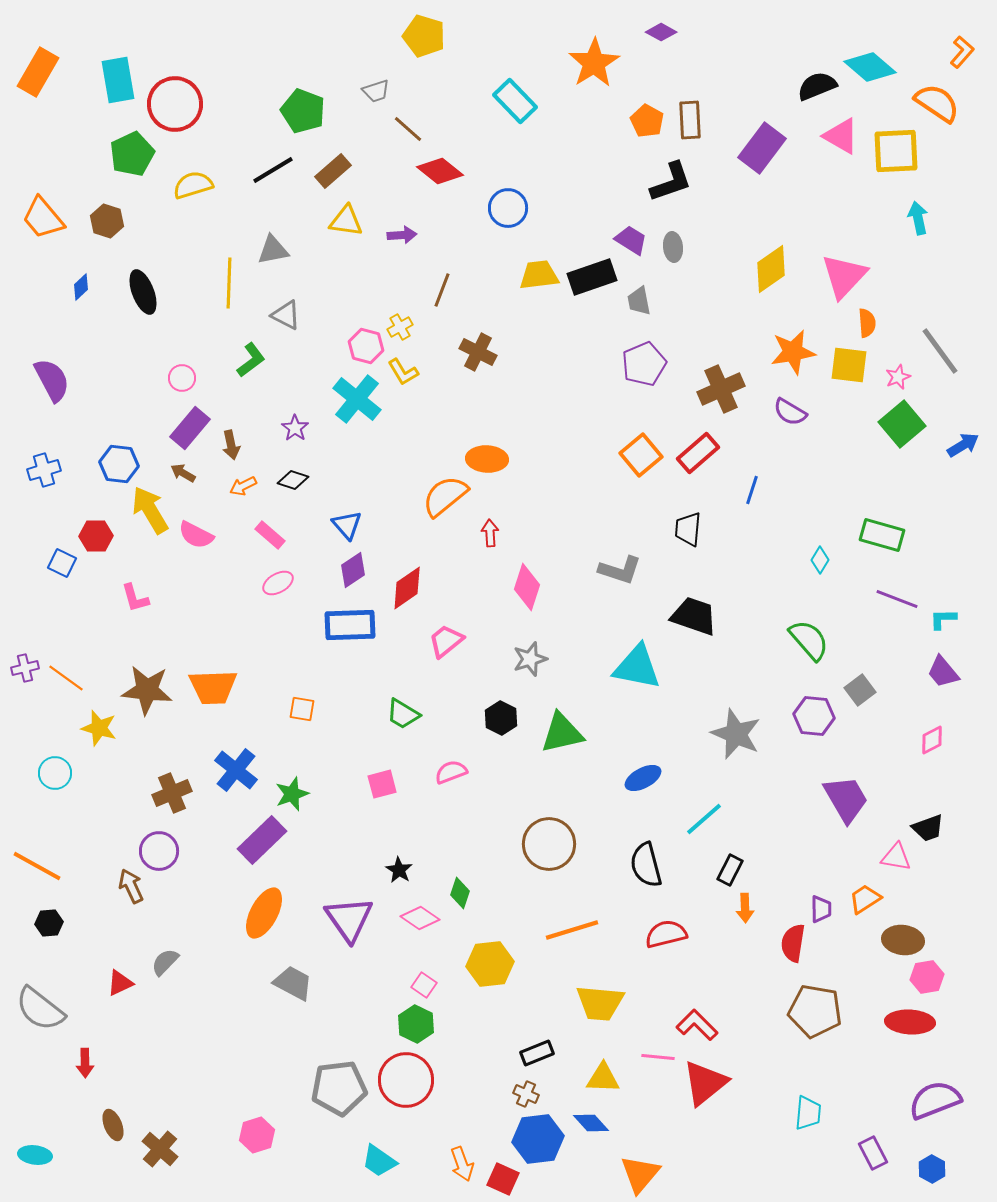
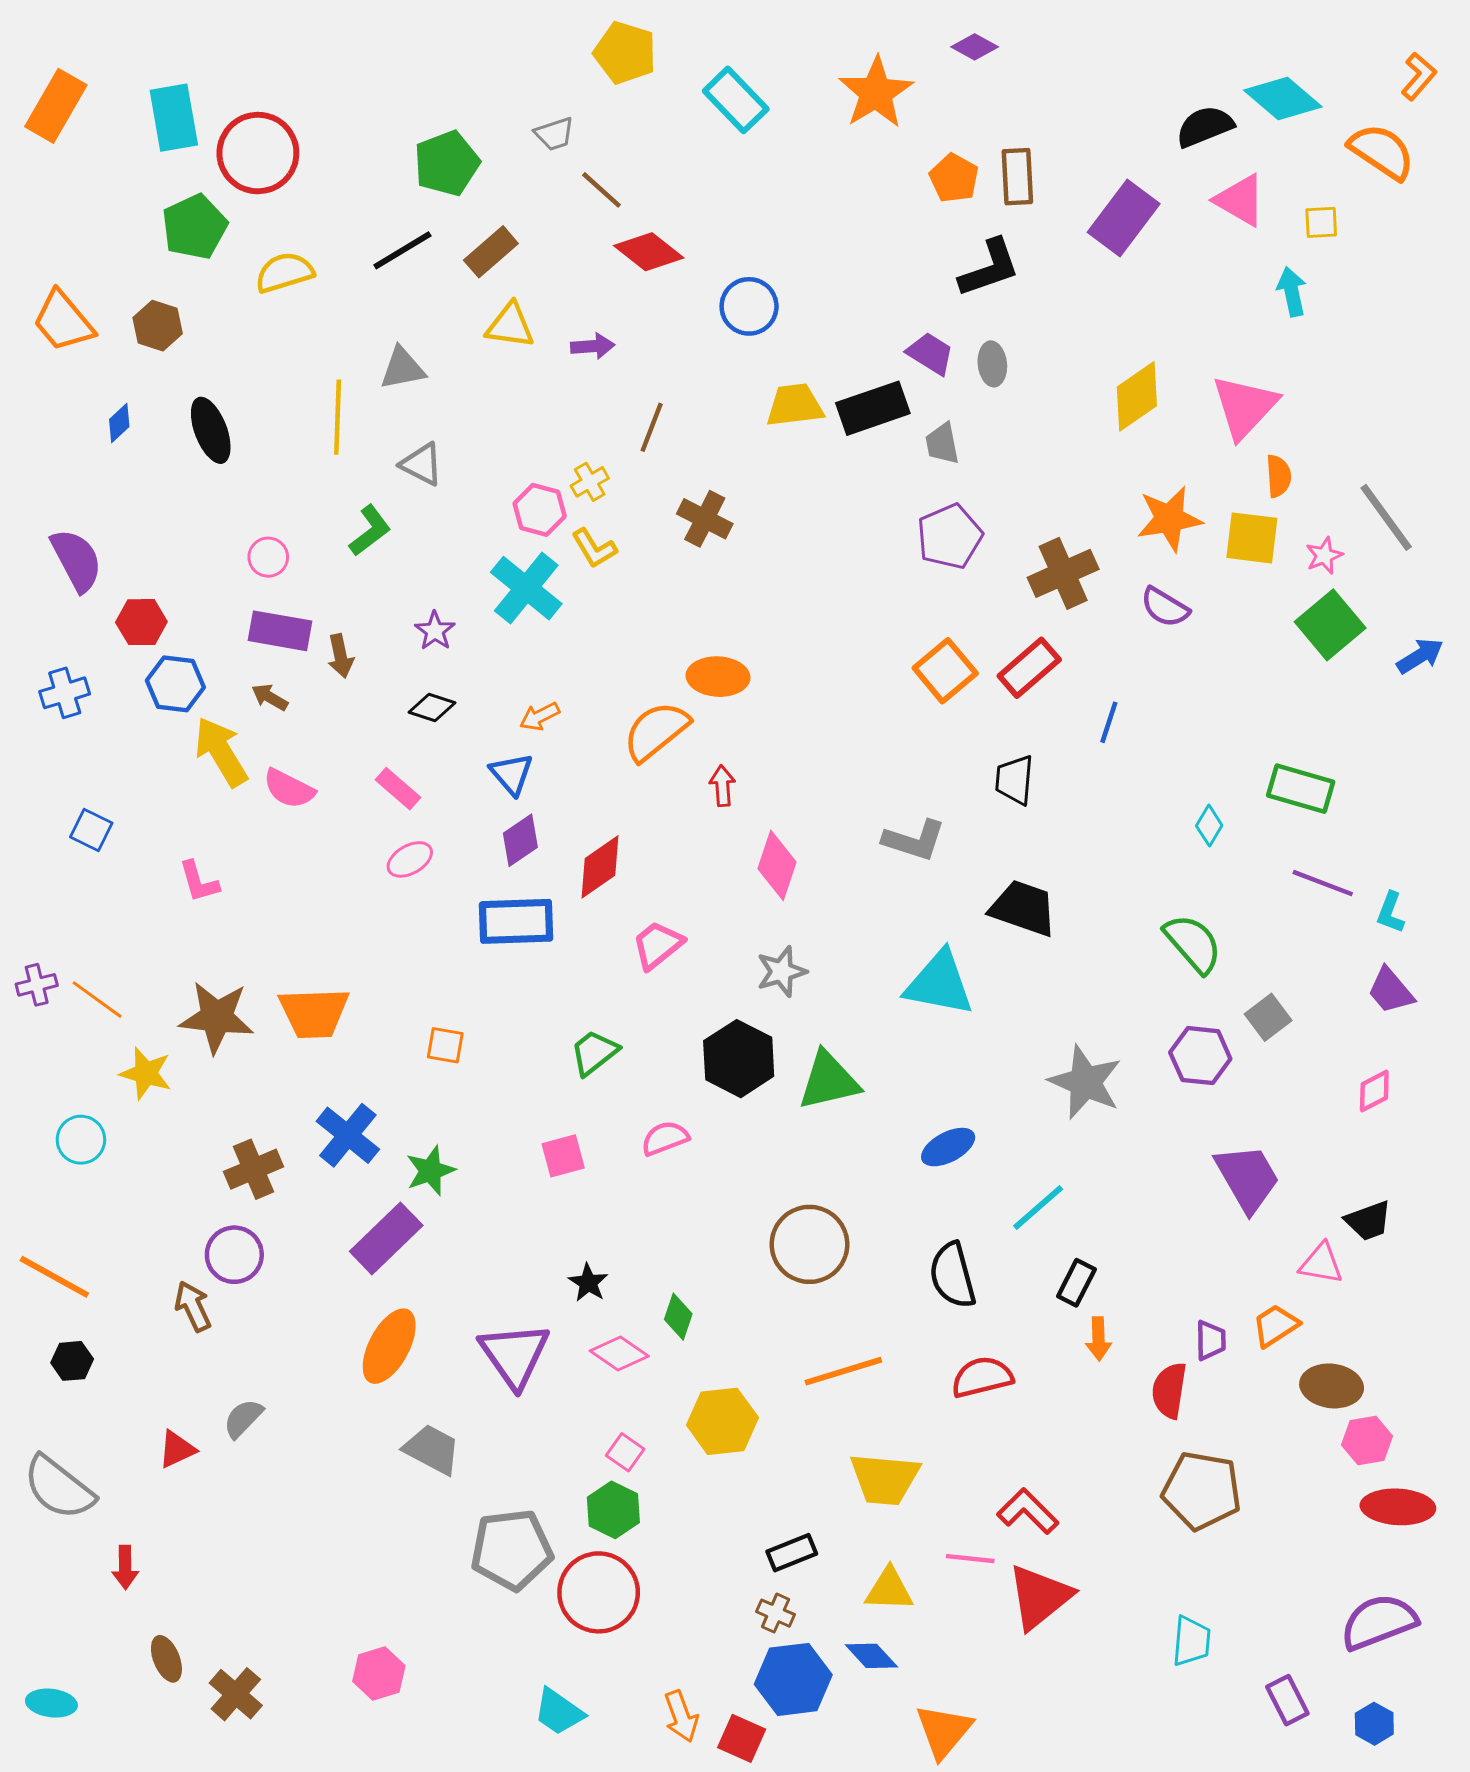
cyan rectangle: (515, 101) -> (736, 100), moved
green pentagon: (303, 111) -> (447, 163), turned 30
yellow square: (896, 151) -> (1321, 222), size x0.5
cyan arrow: (918, 218) -> (1292, 292), moved
purple rectangle: (190, 428) -> (280, 631), turned 60
orange arrow: (243, 486) -> (540, 716), moved
red hexagon: (96, 536) -> (141, 622), moved
cyan L-shape: (943, 619) -> (1391, 913), turned -68
green trapezoid: (403, 714) -> (594, 1053), turned 111
black hexagon: (501, 718) -> (739, 1059), size x1.5
red ellipse: (910, 1022) -> (1398, 1507), moved
gray pentagon: (339, 1088) -> (512, 1550), moved

